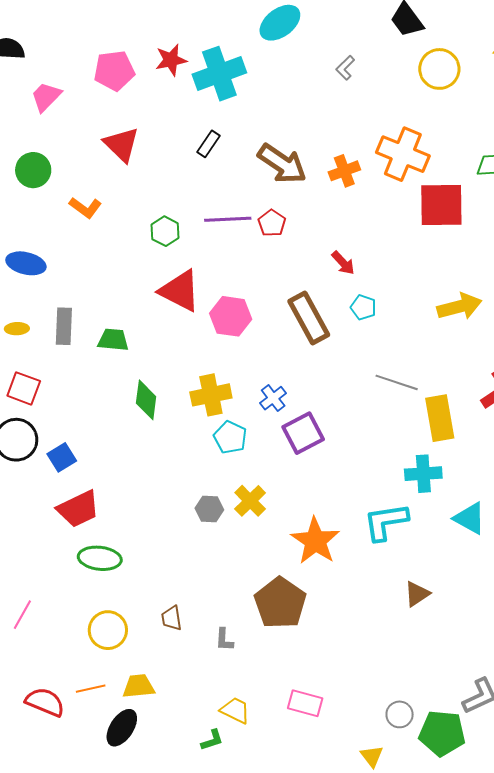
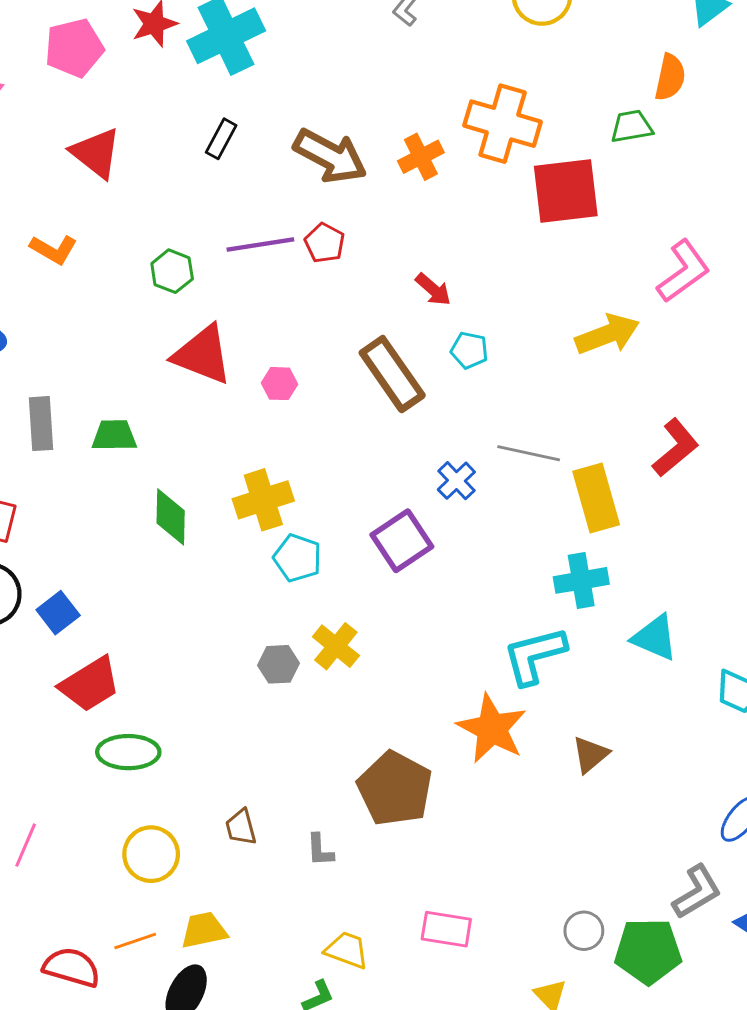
pink hexagon: (231, 316) -> (279, 384), size x0.6
blue cross: (273, 398) -> (456, 481), moved
orange star: (315, 541) -> (492, 729), moved

